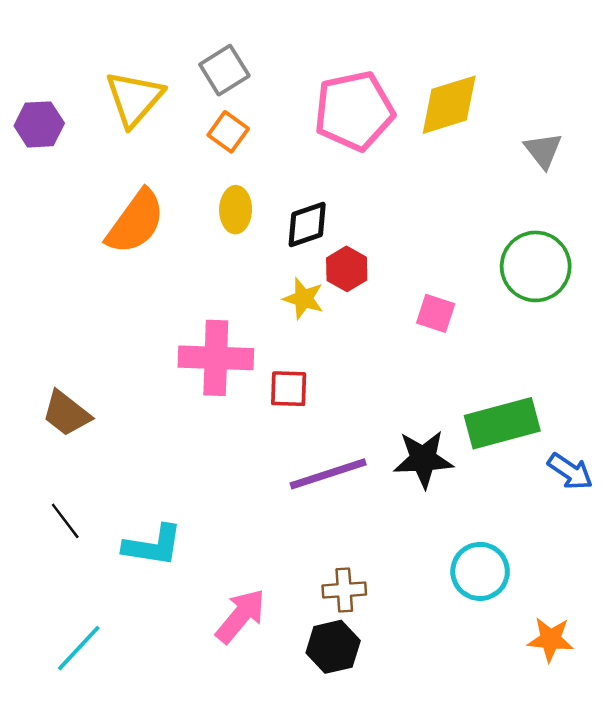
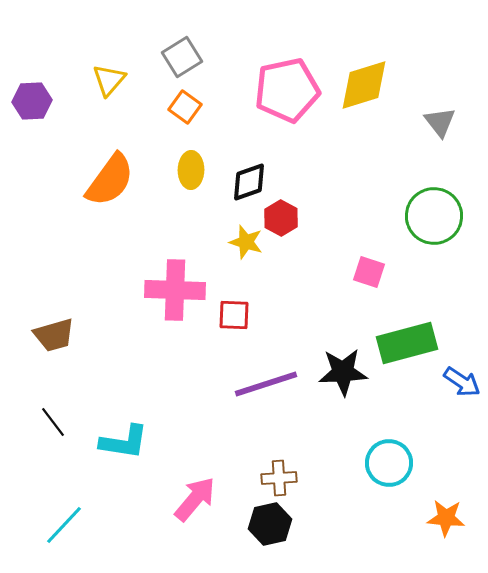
yellow triangle: (134, 98) -> (109, 80), size x0.7
pink square: (436, 313) -> (369, 272), moved
brown trapezoid: (66, 413) -> (54, 335), turned -54

